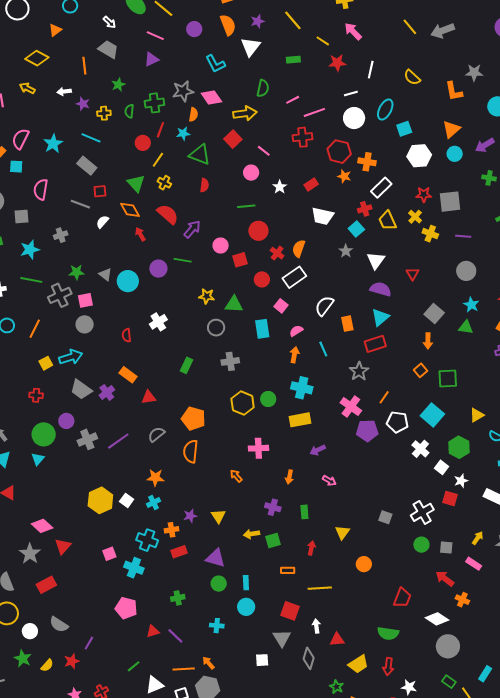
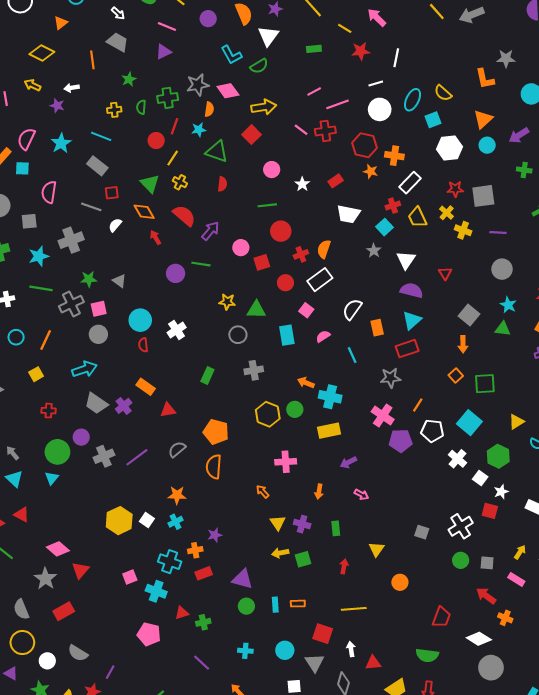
yellow semicircle: (412, 77) -> (443, 93), moved
green semicircle: (263, 88) -> (259, 66), moved, turned 48
purple star: (83, 104) -> (57, 106), moved
pink line: (264, 151) -> (301, 130), moved
gray cross: (61, 235) -> (71, 240), size x1.6
red cross: (277, 253) -> (301, 254), turned 32
cyan circle: (128, 281) -> (140, 320), moved
orange arrow: (294, 355) -> (306, 383), moved, turned -77
yellow square: (46, 363) -> (36, 374), moved
gray star: (359, 371) -> (390, 378), turned 30
yellow triangle: (218, 516) -> (278, 523), moved
orange rectangle: (288, 570) -> (298, 604), moved
cyan circle: (246, 607) -> (285, 650), moved
red triangle: (153, 631) -> (182, 613), moved

